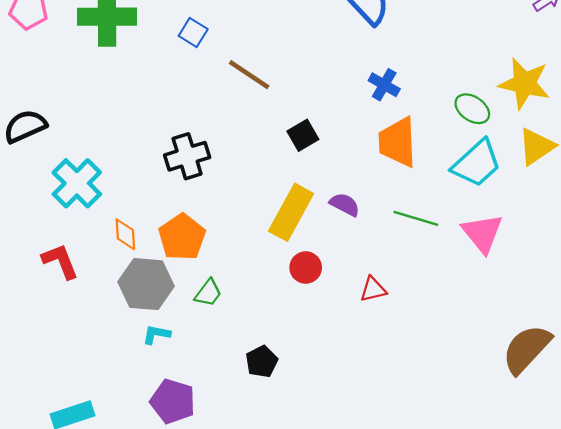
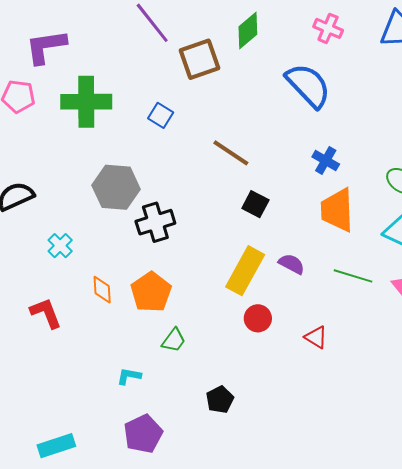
brown line: (249, 75) -> (231, 153), moved
black square: (303, 135) -> (255, 204), turned -32
cyan cross: (77, 183) -> (60, 246), size x0.6
gray hexagon: (146, 284) -> (116, 187), moved
red triangle: (373, 289) -> (316, 337), turned 45
purple pentagon: (173, 401) -> (143, 434), turned 30

